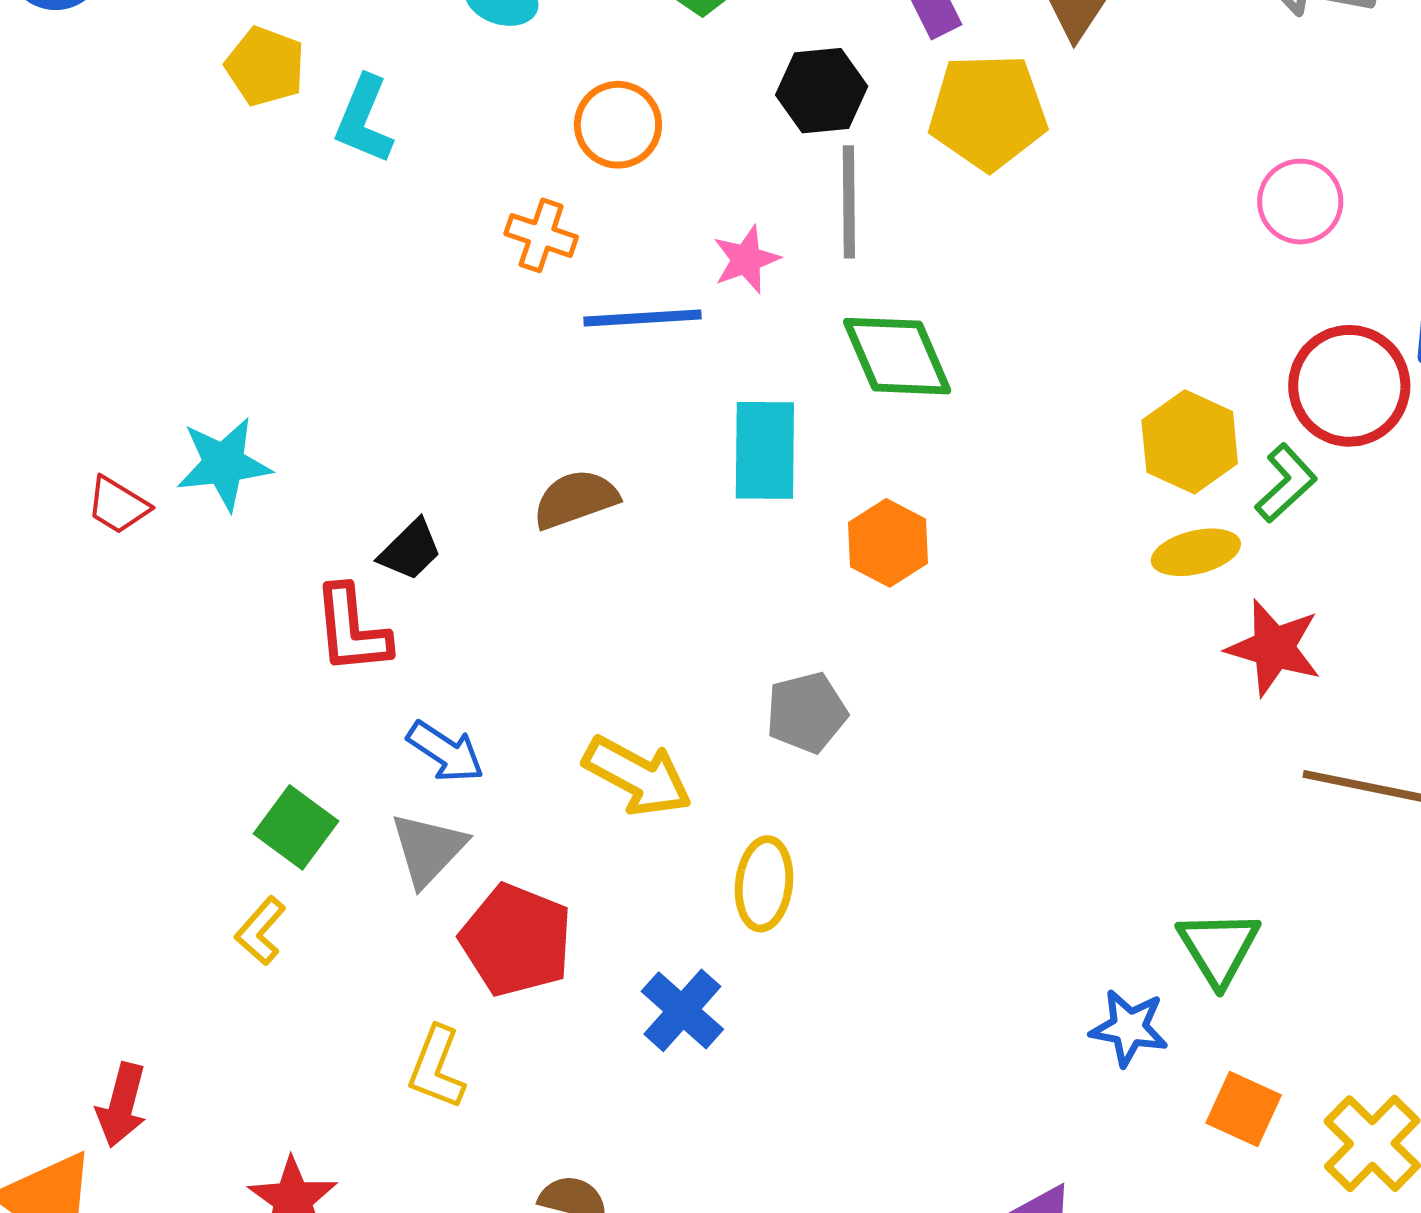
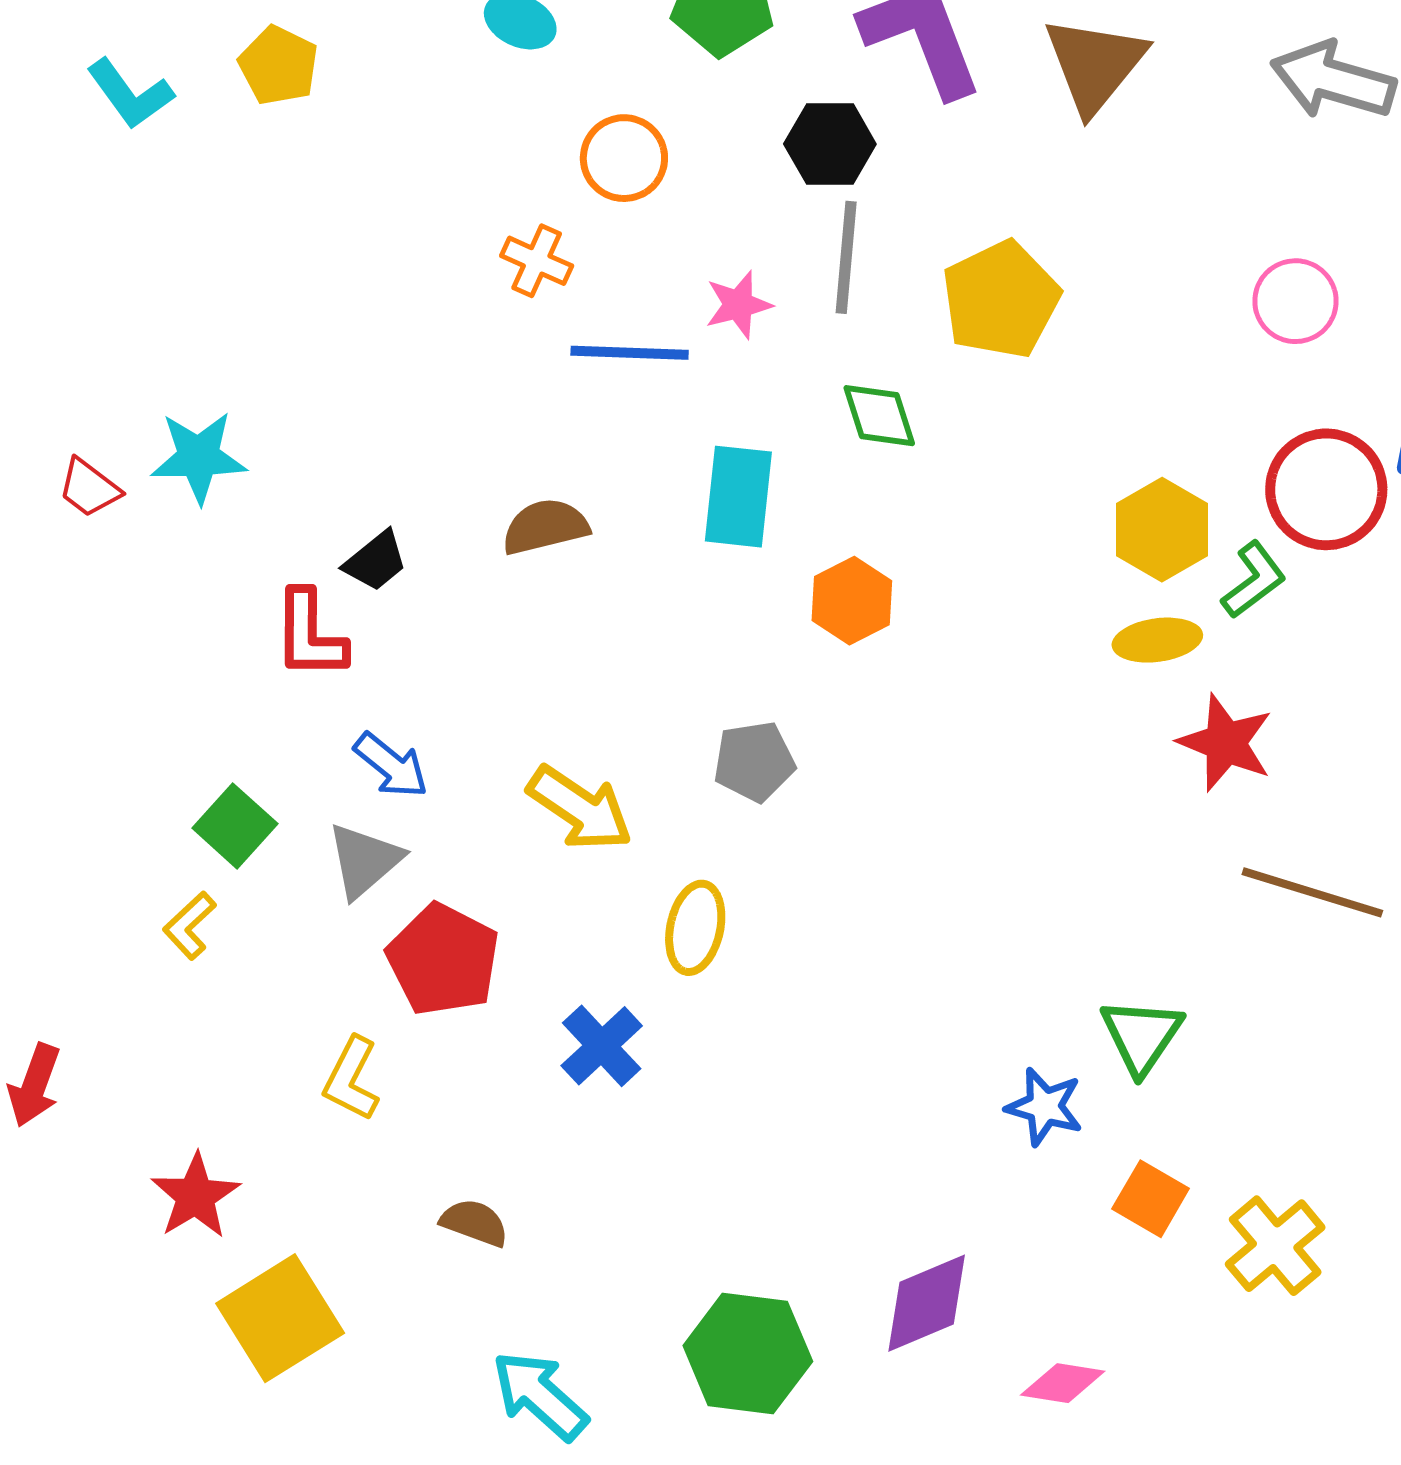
yellow pentagon: (988, 112) -> (1001, 300), moved, turned -30
cyan L-shape: (364, 120) -> (130, 94), moved, turned -64
green diamond: (897, 356) -> (879, 416), size x0.7

